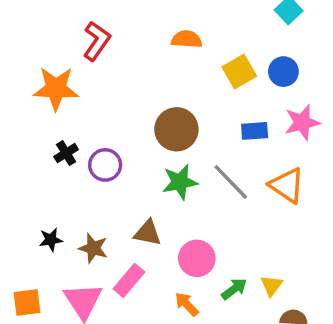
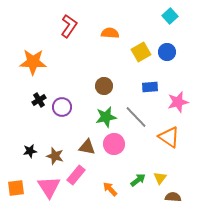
red L-shape: (97, 41) -> (69, 26), moved
pink star: (302, 122) -> (178, 102), moved
brown circle: (176, 129) -> (104, 86), size x0.7
orange triangle: (287, 185) -> (169, 137), moved
pink circle: (197, 258) -> (114, 144), moved

